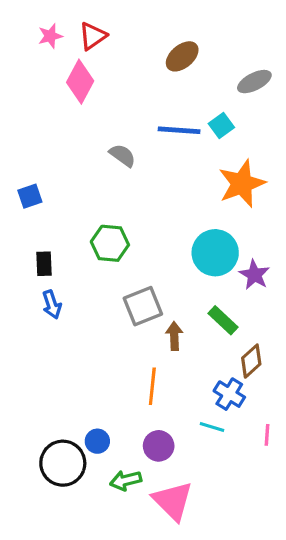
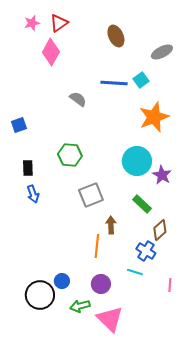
brown ellipse: (182, 56) -> (116, 36), turned -75
brown arrow: (174, 336) -> (111, 225), moved
pink line: (267, 435) -> (170, 285), moved

